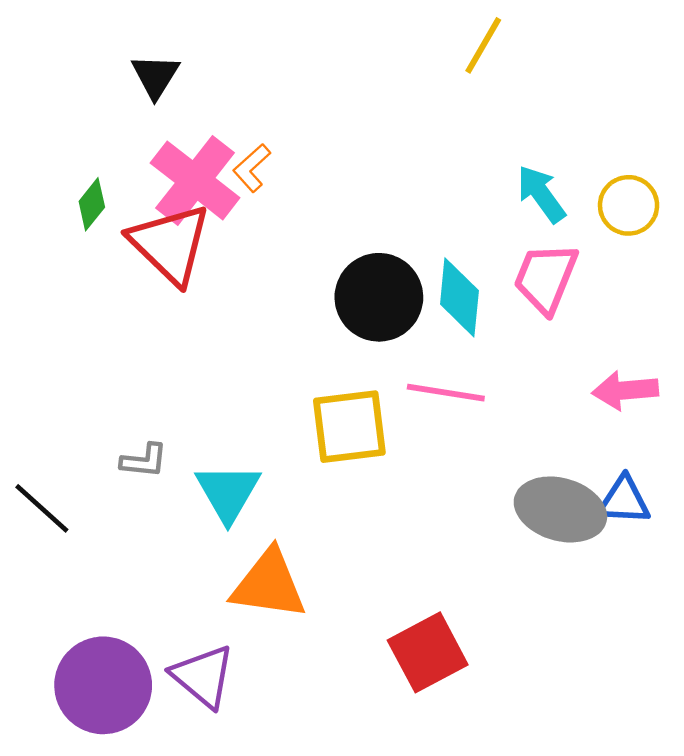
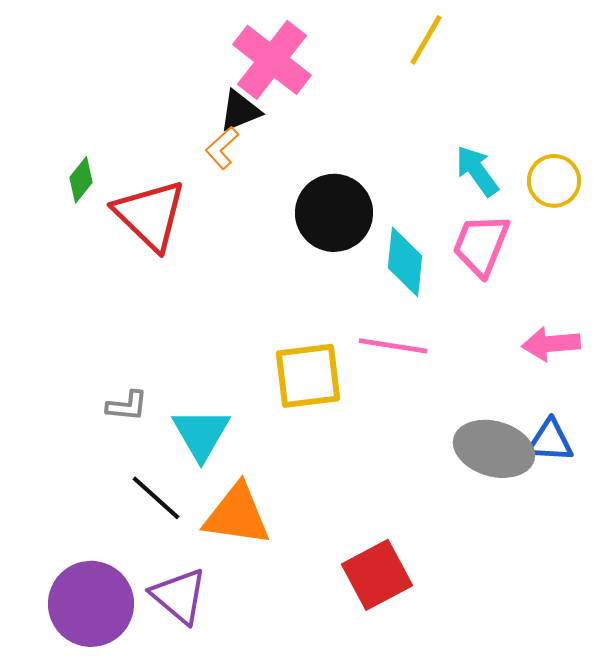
black triangle: (155, 76) -> (240, 111), moved, turned 36
pink cross: (195, 180) -> (272, 60), moved
black circle: (379, 297) -> (334, 213), moved
black line: (42, 508) -> (156, 498), moved

